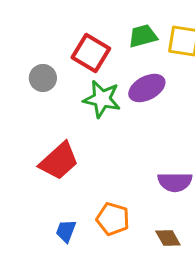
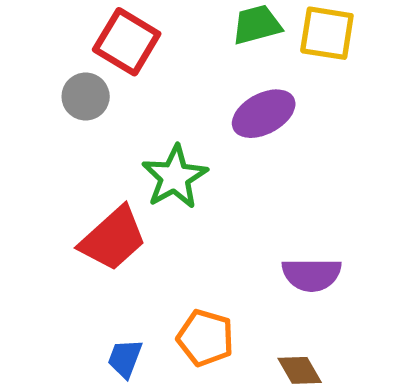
red square: (91, 53) -> (127, 42), moved
green star: (102, 99) -> (175, 177), moved, turned 30

